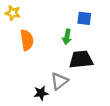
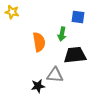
orange semicircle: (27, 40) -> (39, 42), moved
gray triangle: (59, 81) -> (55, 75), turned 42

